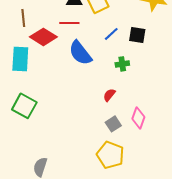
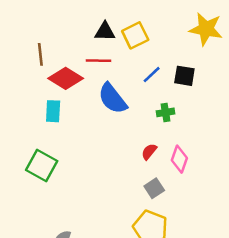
cyan rectangle: (20, 59) -> (53, 111), moved, size x0.7
pink diamond: (138, 118) -> (179, 159), moved

